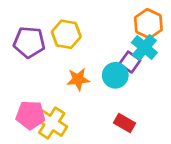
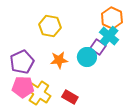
purple pentagon: (29, 42) -> (22, 62), moved, turned -30
red rectangle: (125, 123) -> (70, 97), moved

